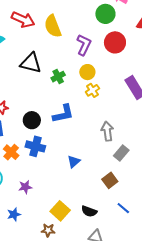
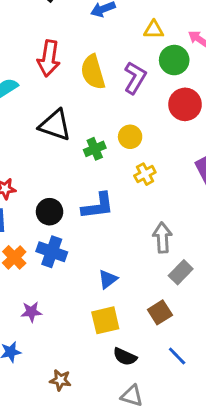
red arrow: (23, 20) -> (49, 58), turned 70
purple L-shape: (84, 45) -> (135, 78), moved
yellow circle: (87, 72) -> (130, 137), moved
yellow square: (60, 211) -> (105, 320), moved, turned 30

